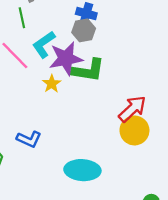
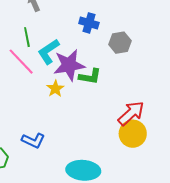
green line: (22, 18) -> (27, 37), moved
gray hexagon: (84, 30) -> (120, 43), moved
green L-shape: (88, 70) -> (90, 76), size x0.7

